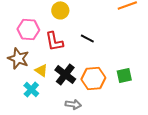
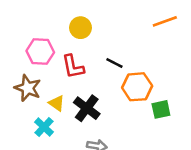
orange hexagon: (93, 78) -> (137, 87), moved

